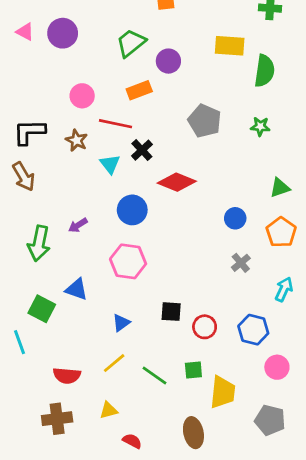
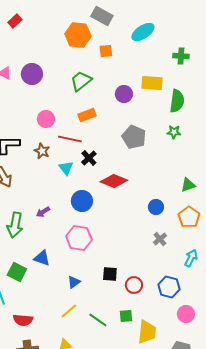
purple circle: (168, 61) -> (124, 94), moved
green star: (260, 126) -> (174, 132), moved
red semicircle: (67, 376) -> (23, 320), moved

